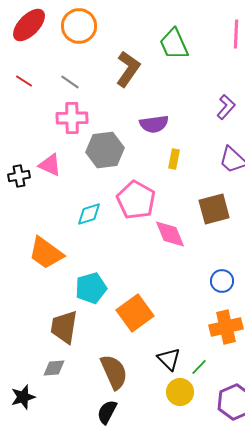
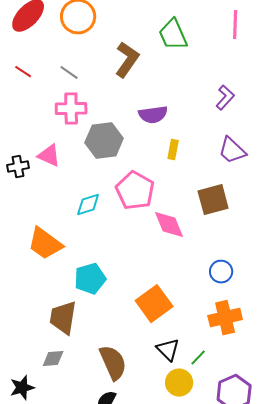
orange square: (135, 313) -> (154, 304), moved

